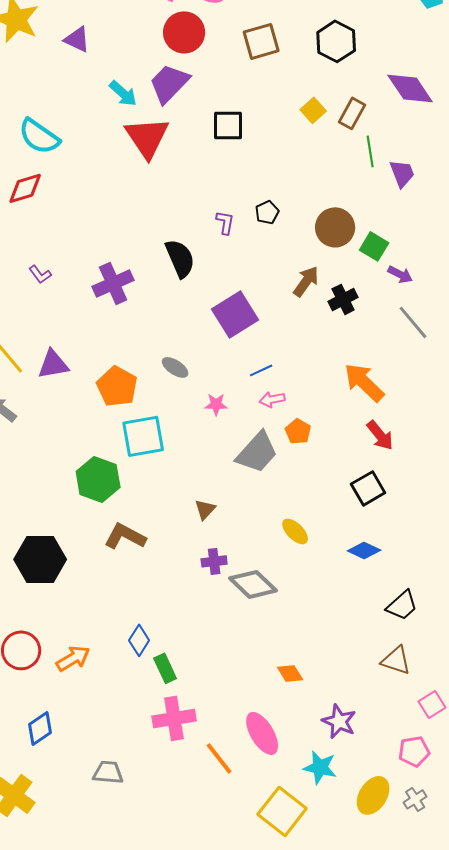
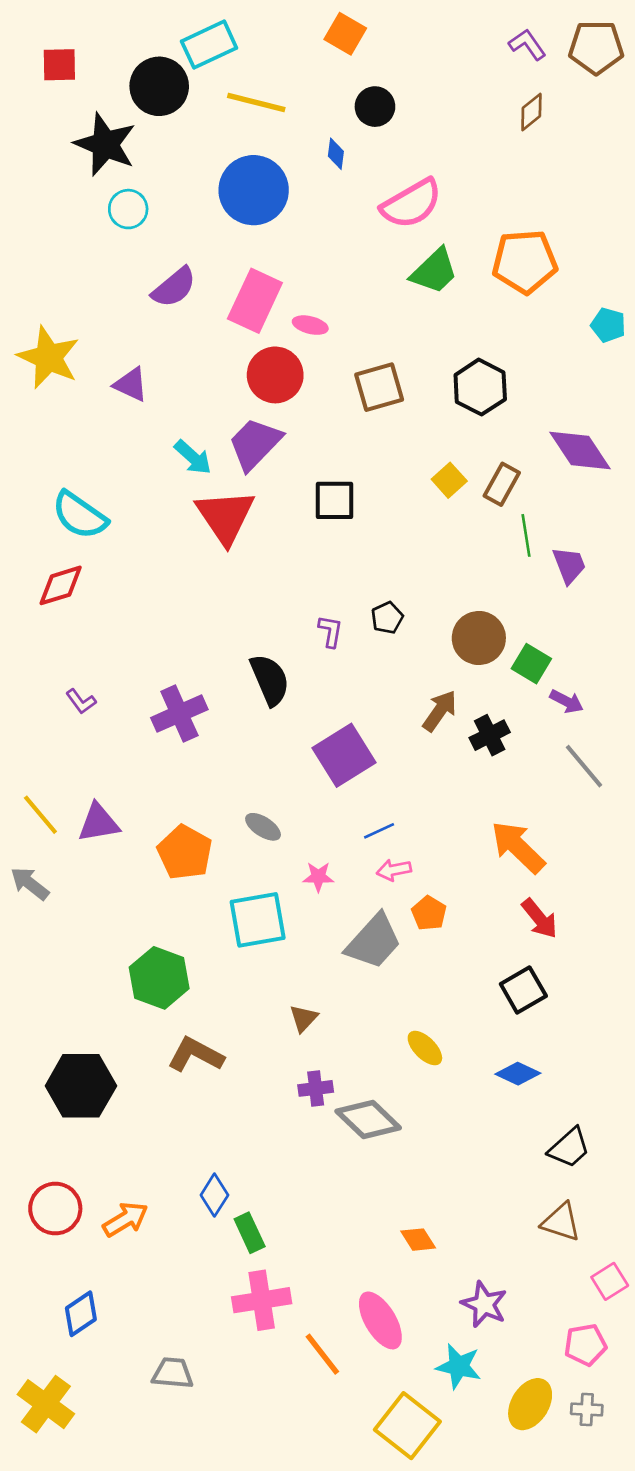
cyan square: (143, 436) -> (258, 920), moved
gray cross: (415, 799) -> (587, 1409), turned 35

